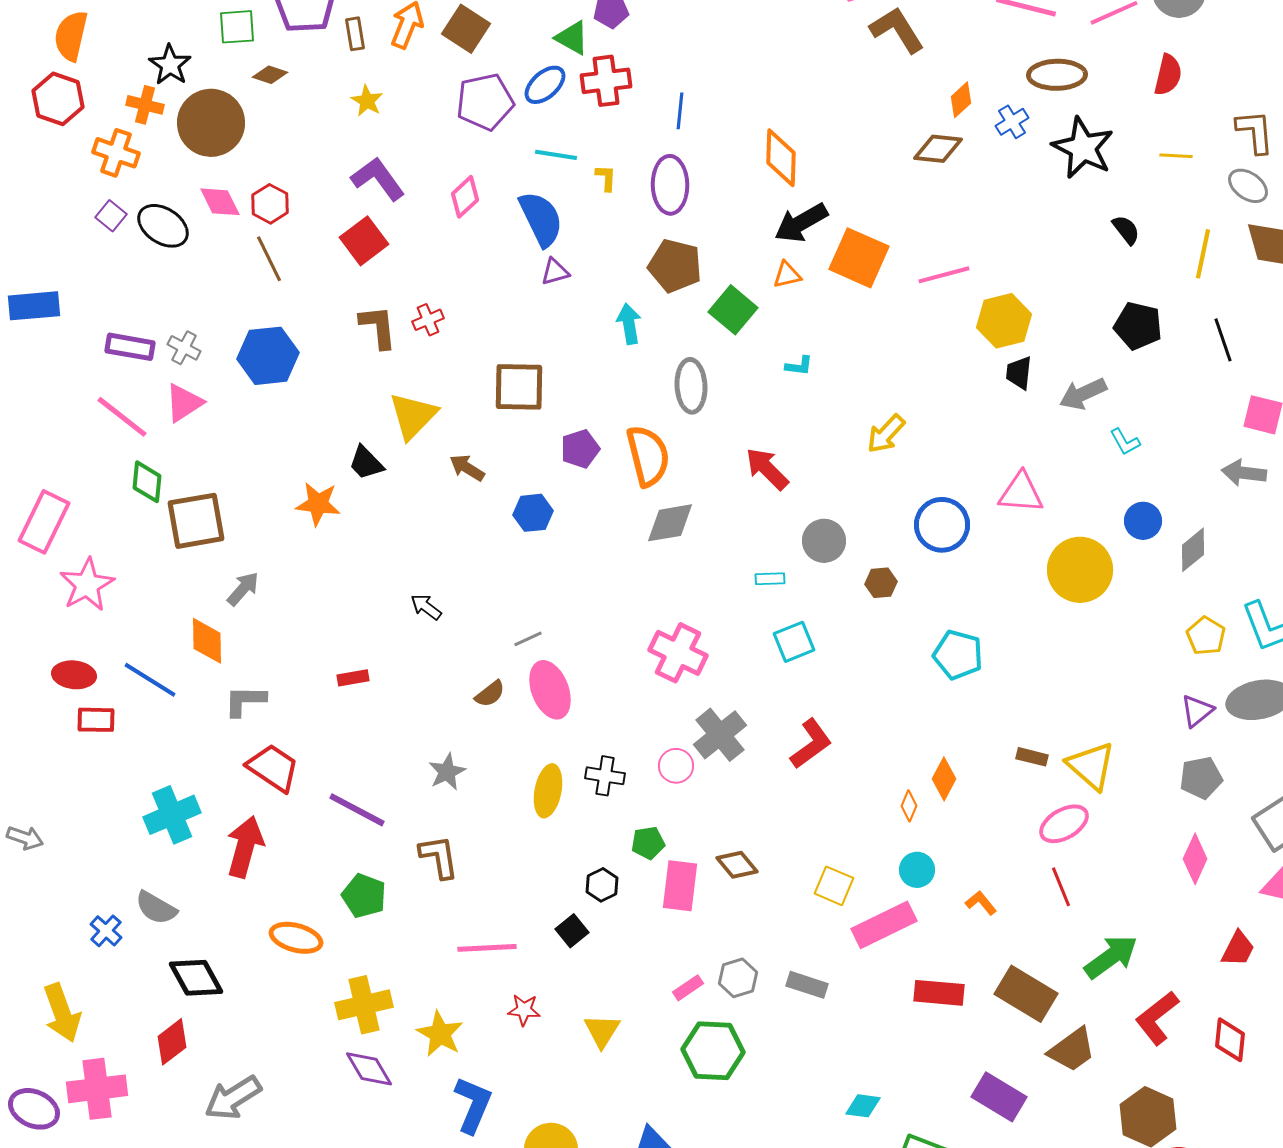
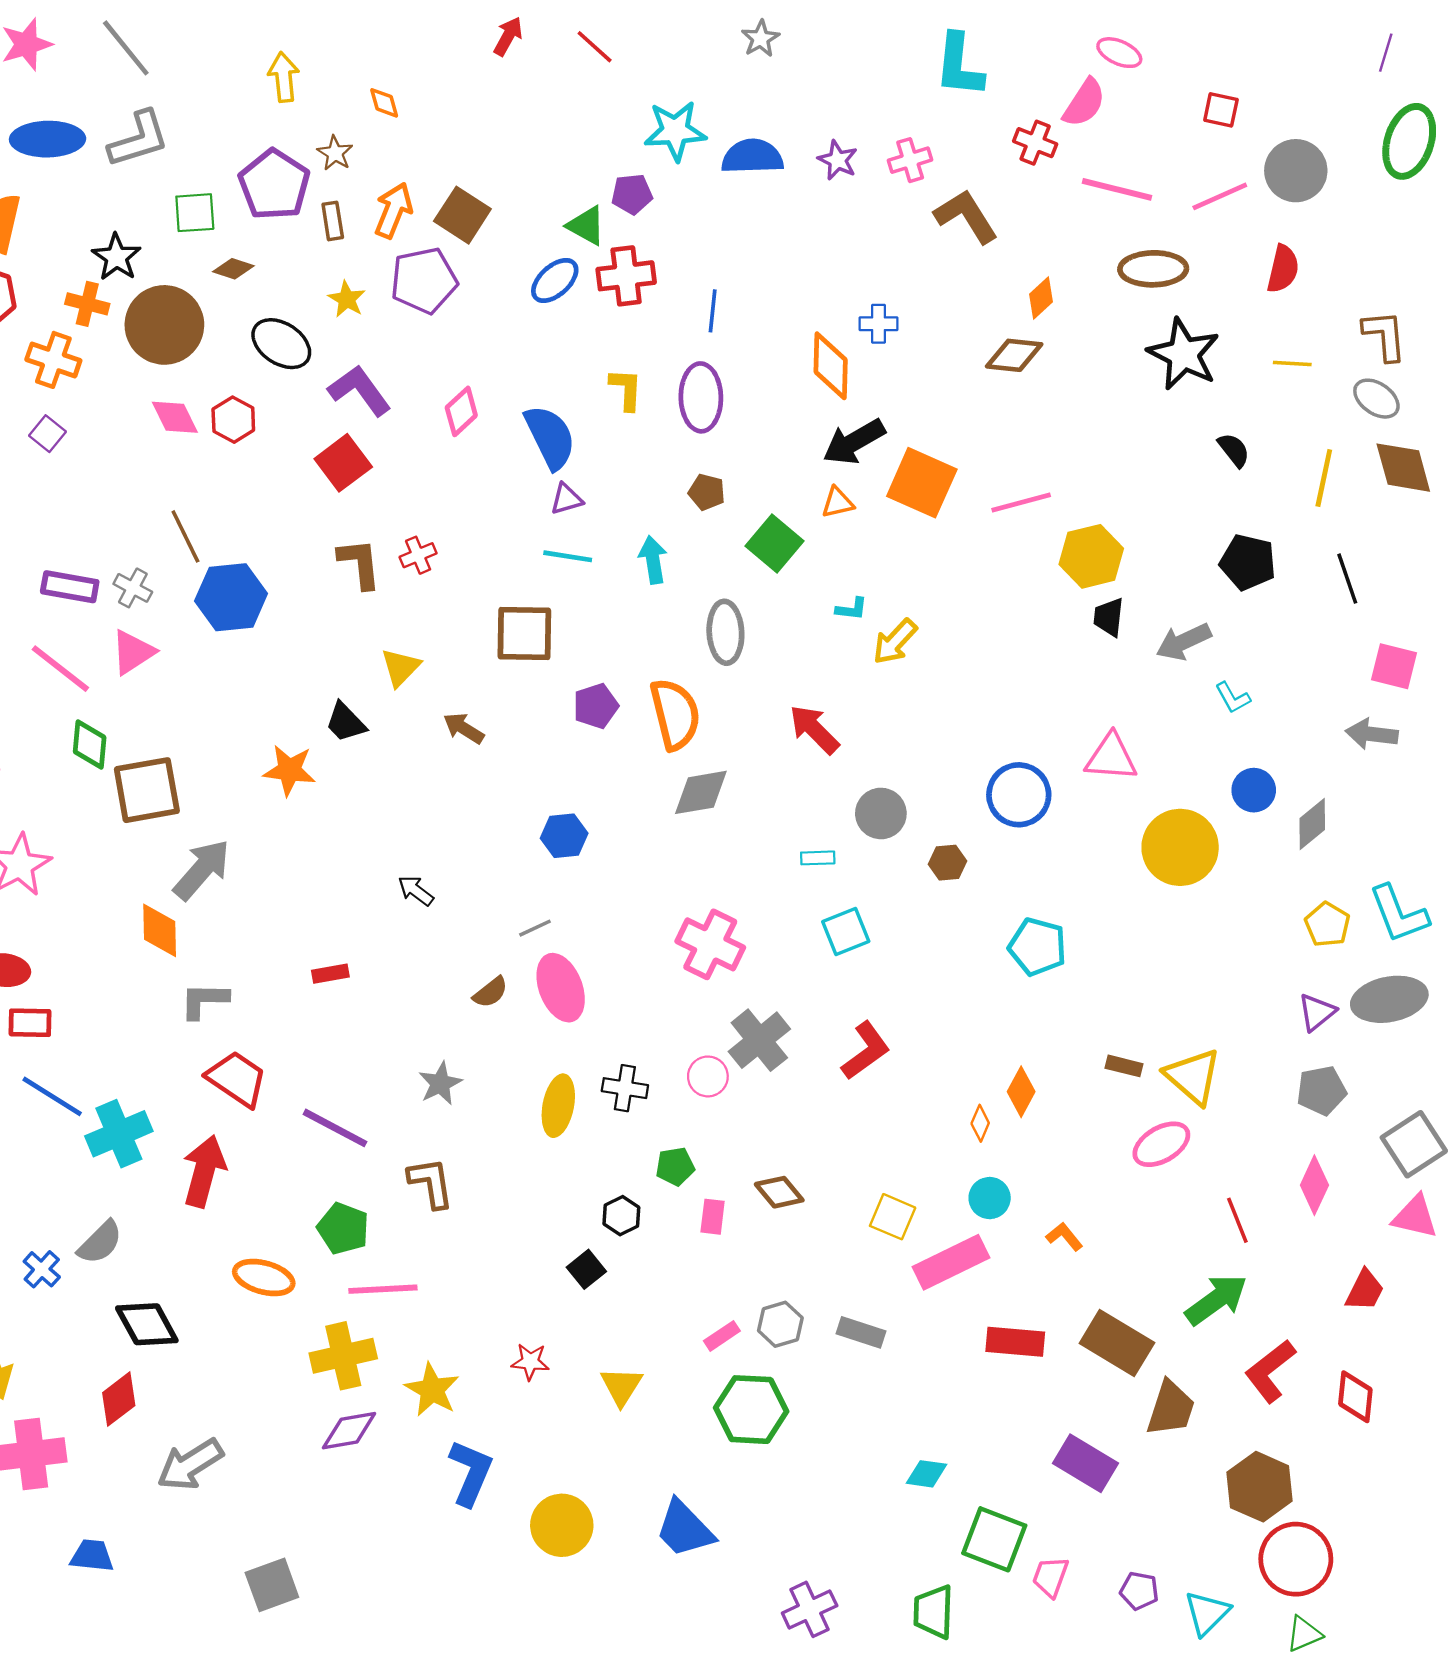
purple pentagon: (485, 102) -> (424, 281), moved
blue cross: (1012, 122) -> (879, 324), moved, turned 32
cyan line: (556, 155) -> (568, 556), moved
yellow L-shape: (606, 178) -> (626, 389), size x1.4
black ellipse: (163, 226) -> (281, 344), moved
brown line: (269, 259) -> (185, 536), moved
brown pentagon: (675, 266) -> (707, 492), size x0.6
yellow triangle: (413, 416) -> (400, 667), size x0.7
yellow arrow: (886, 434) -> (895, 642), moved
blue hexagon: (533, 513) -> (564, 836), moved
gray arrow: (243, 589) -> (202, 870), size x1.5
blue line: (150, 680) -> (52, 1096), moved
pink rectangle: (680, 886) -> (713, 1217), size x0.6
red line: (1061, 887) -> (1237, 1220), moved
gray semicircle: (156, 908) -> (100, 1242), turned -75
pink line: (487, 948) -> (383, 1289), moved
brown trapezoid: (1072, 1050) -> (1171, 1408), turned -36
purple diamond: (369, 1069) -> (349, 1431), turned -69

